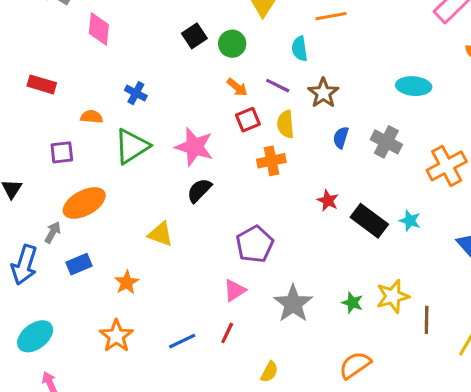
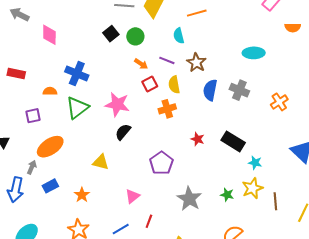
blue cross: (136, 93) -> (77, 73), size x1.6
blue semicircle: (341, 138) -> (210, 90), size x1.5
orange cross: (447, 166) -> (279, 102), size x0.7
red star: (328, 201) -> (198, 139), moved
cyan star: (410, 221) -> (255, 163), moved
pink triangle: (235, 290) -> (133, 196), moved

